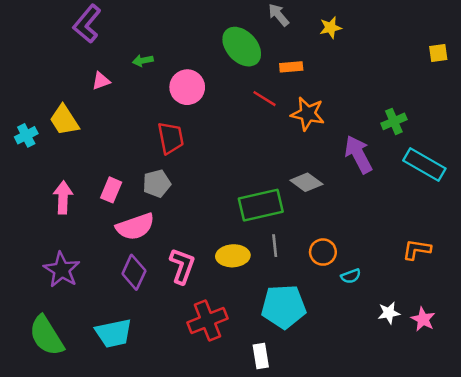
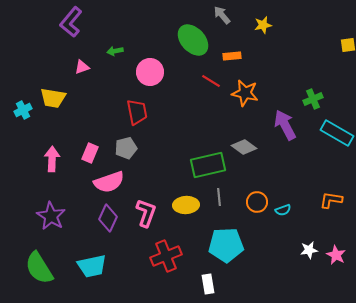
yellow trapezoid: (64, 120) -> (53, 98), turned -48
cyan semicircle: (351, 276) -> (283, 210), moved

